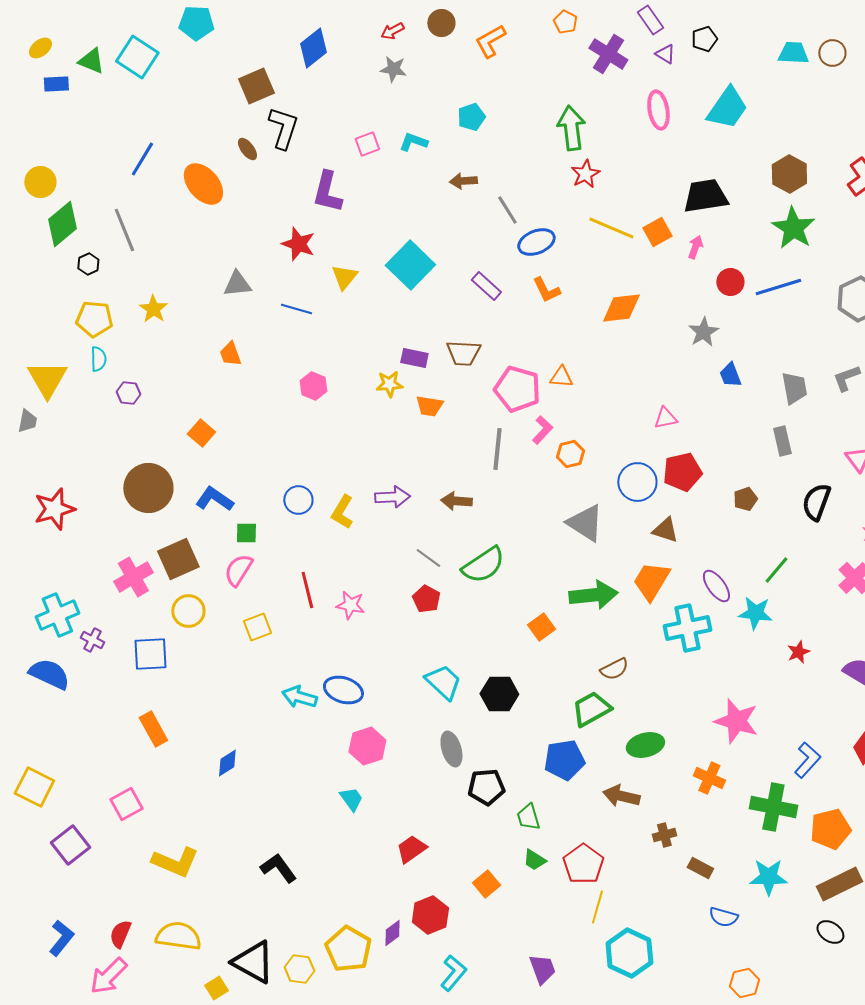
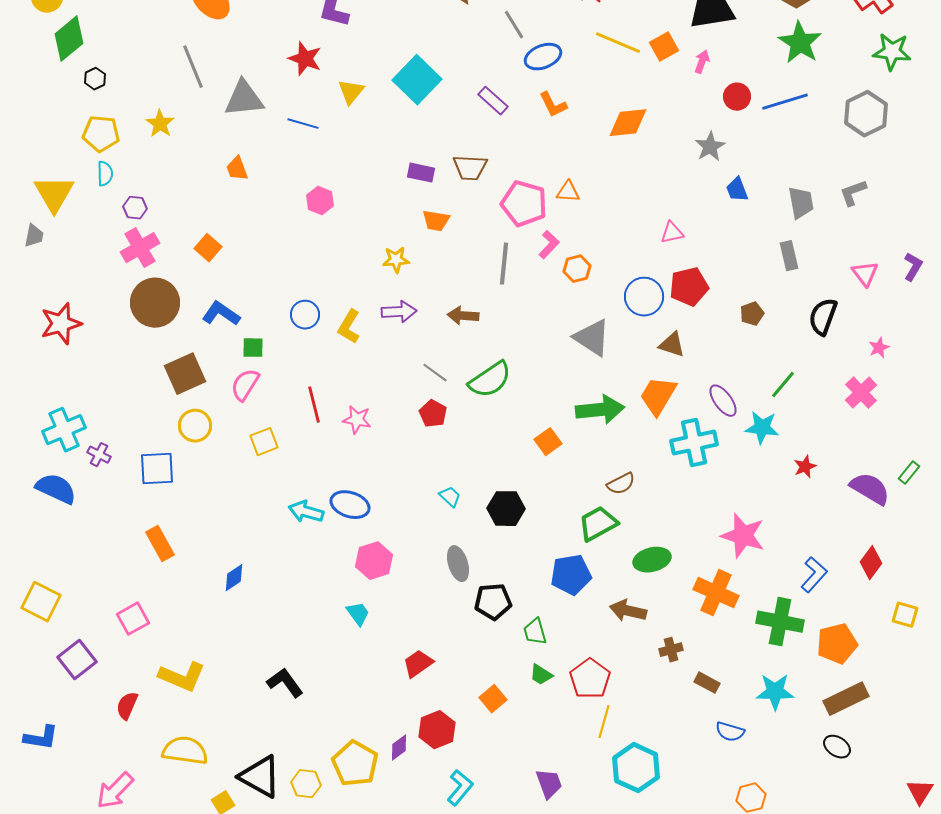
gray line: (124, 230) -> (193, 67), moved
gray triangle: (237, 284) -> (244, 99), size x1.4
yellow star: (389, 384) -> (396, 260), moved
pink cross: (133, 577) -> (140, 248), moved
cyan trapezoid: (443, 682) -> (450, 497), size x0.6
orange cross: (709, 778) -> (716, 593), size x1.4
red semicircle: (120, 934) -> (127, 706), moved
blue L-shape: (61, 938) -> (41, 738), moved, turned 60

